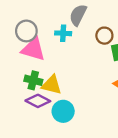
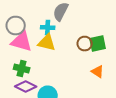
brown circle: (104, 36) -> (85, 44), moved
yellow triangle: (52, 85) -> (47, 43), moved

